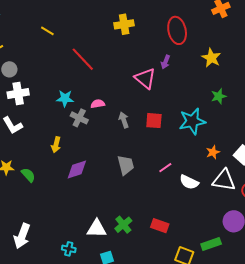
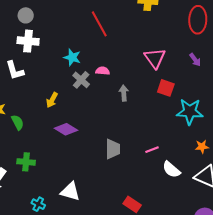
purple arrow: (166, 62) -> (195, 60), moved, turned -72
red square: (154, 121) -> (166, 88), moved
gray trapezoid: (126, 165) -> (113, 149), moved
purple diamond: (77, 169) -> (66, 129), turned 35
green cross: (123, 225) -> (26, 162), moved, turned 30

